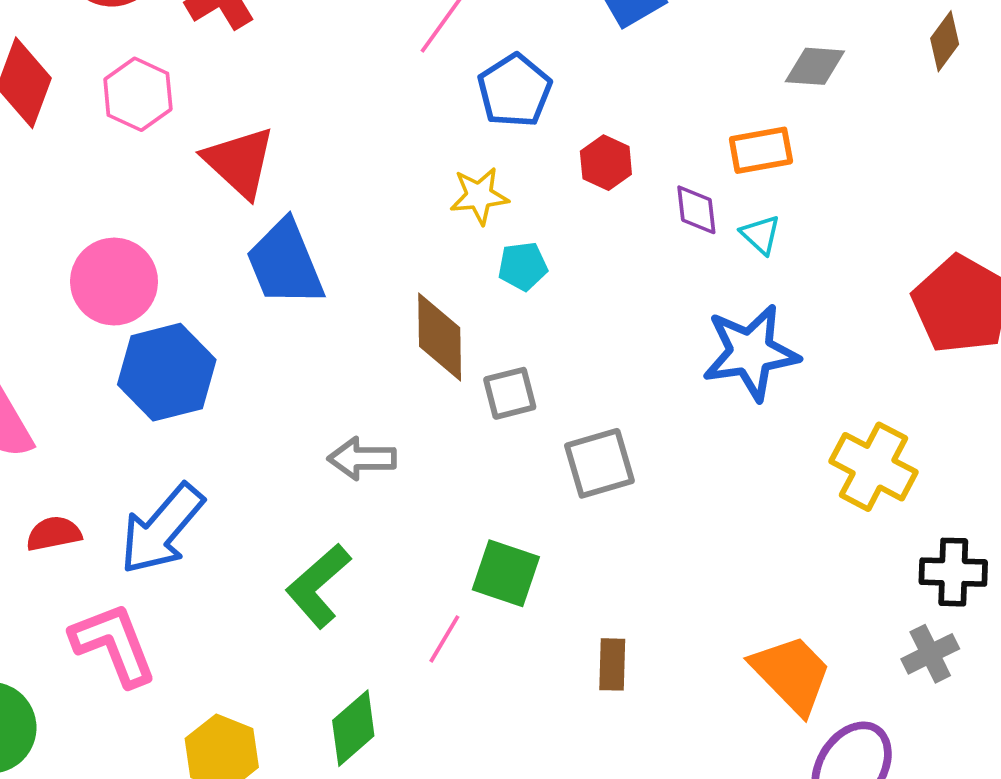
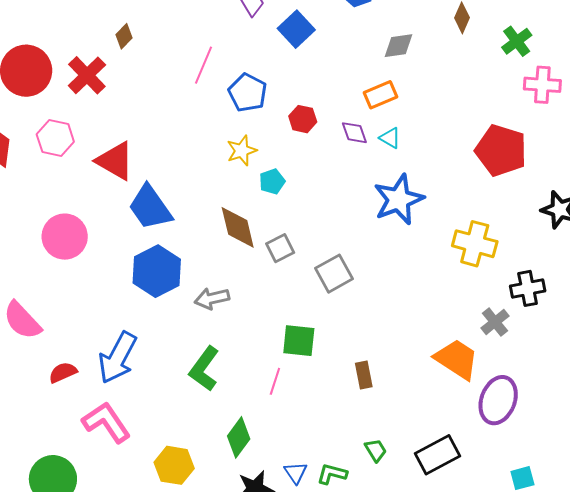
blue hexagon: (167, 372) -> (157, 271), moved
gray cross: (930, 654) -> (495, 322), moved

